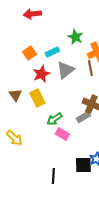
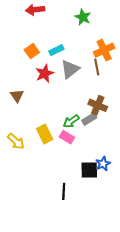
green star: (75, 37) -> (83, 17), moved
yellow rectangle: (37, 98) -> (45, 134), moved
green arrow: (54, 119) -> (71, 121), moved
black line: (53, 176) -> (64, 191), moved

